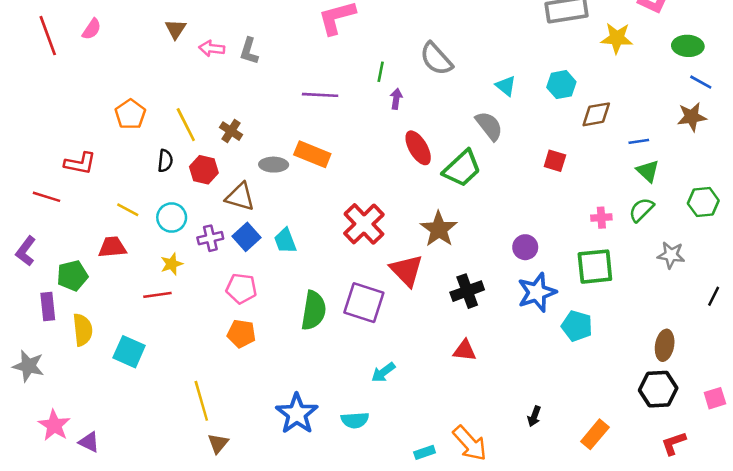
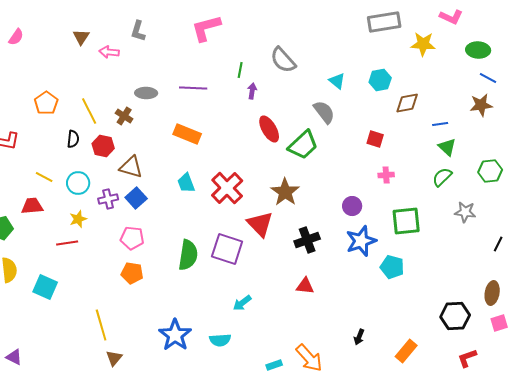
gray L-shape: (249, 51) -> (138, 31), moved
gray ellipse: (274, 165) -> (146, 93), moved
pink cross: (601, 218) -> (386, 175), moved
cyan trapezoid: (285, 241) -> (186, 183), moved
brown ellipse: (665, 345) -> (492, 293), moved

